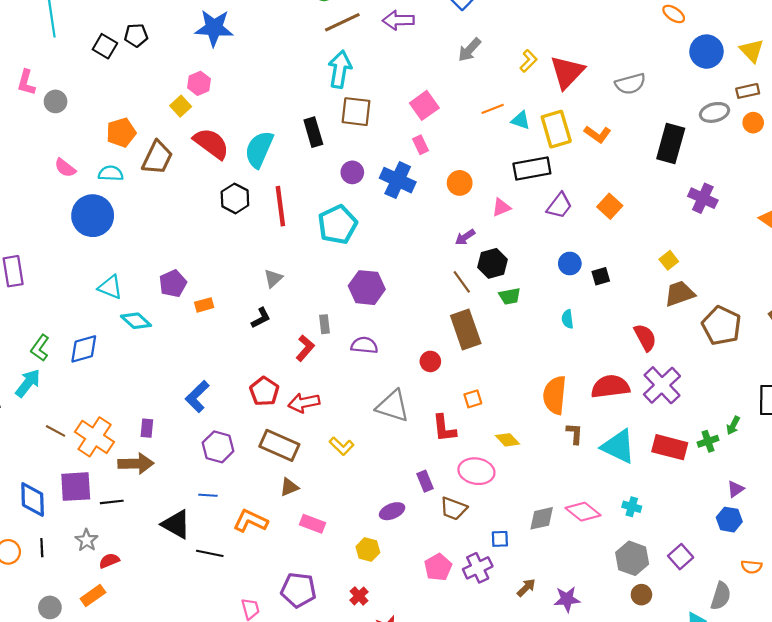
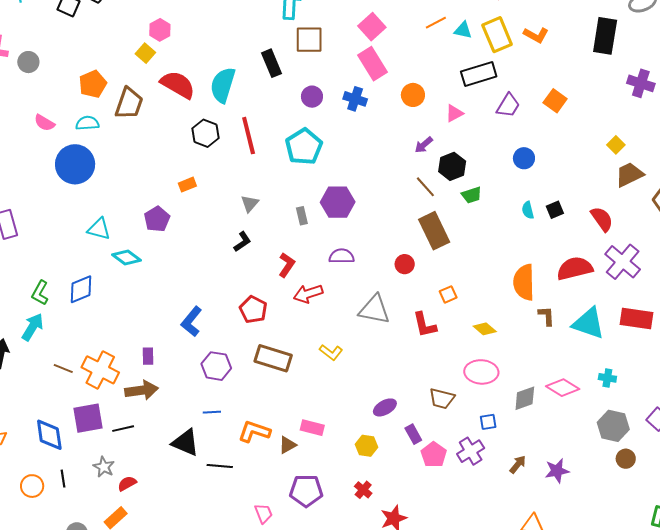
pink rectangle: (420, 145) -> (372, 64), size x1.8
blue cross: (398, 180) -> (355, 99), size x0.7
black square: (601, 276) -> (555, 210), moved
orange rectangle: (204, 305) -> (187, 185), moved
gray rectangle: (325, 324) -> (302, 216), moved
red arrow: (304, 403) -> (308, 294), moved
pink ellipse: (476, 471) -> (481, 372), moved
purple rectangle: (425, 481) -> (413, 434), moved
brown triangle: (289, 487) -> (287, 445), moved

